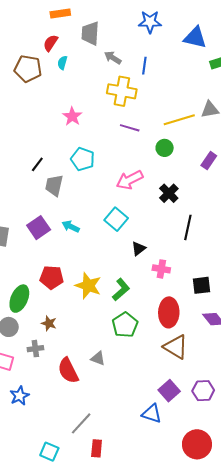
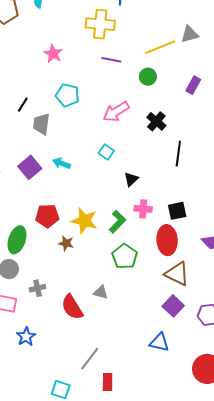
cyan square: (116, 219) -> (106, 152), size x0.7
pink cross: (161, 269) -> (143, 209), moved
black square: (201, 285) -> (177, 211), moved
brown star: (49, 323) -> (66, 243), moved
purple square: (169, 391) -> (173, 306), moved

